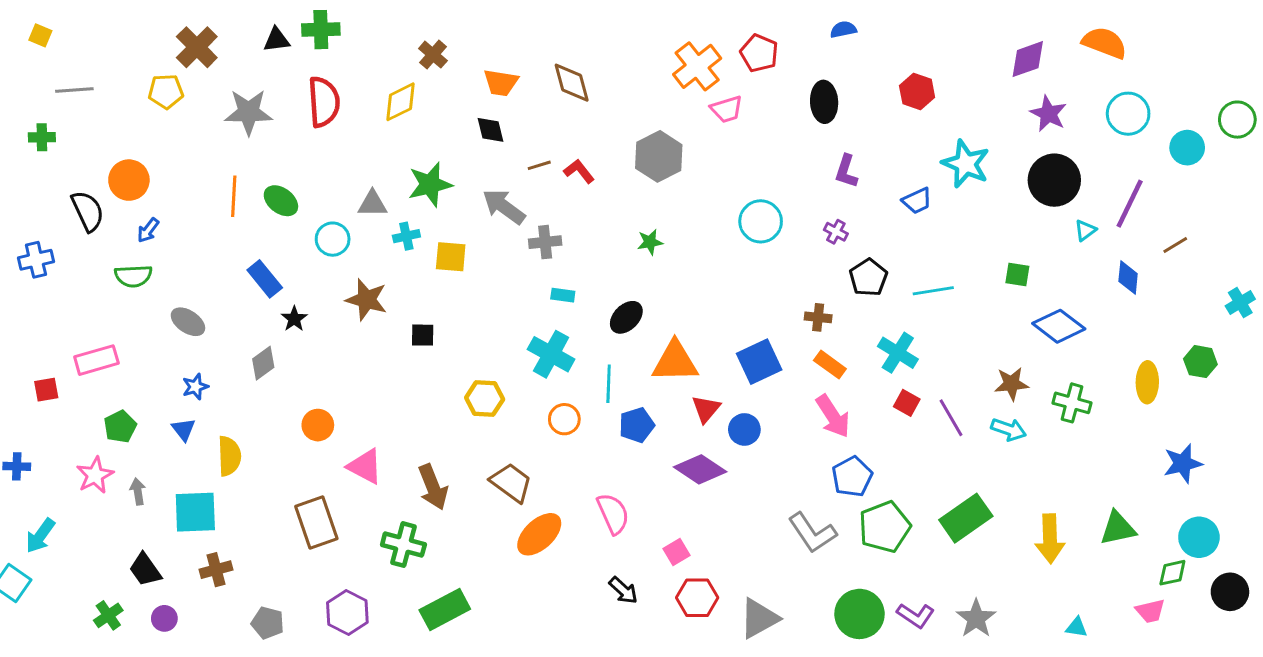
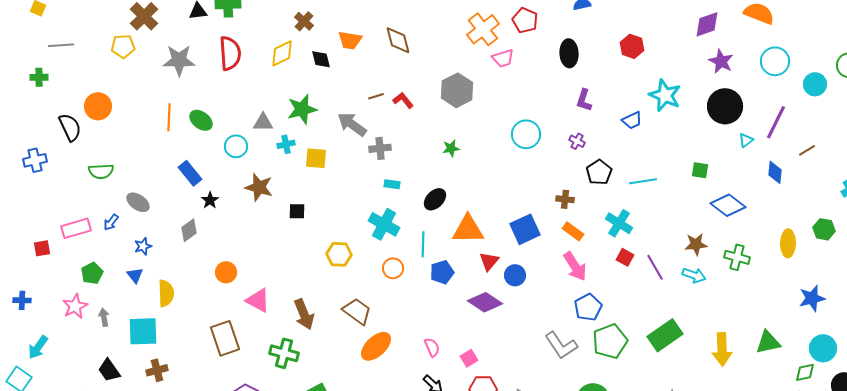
black diamond: (491, 130) -> (321, 59), moved
blue arrow: (148, 230) -> (111, 222), moved
pink semicircle: (613, 514) -> (432, 347), moved, size x0.7

